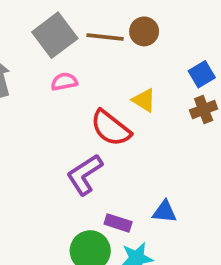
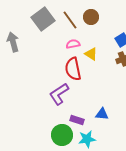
brown line: (105, 37) -> (70, 20), turned 48
pink semicircle: (64, 82) -> (73, 44), moved
red semicircle: (111, 128) -> (73, 69), turned 40

